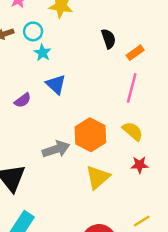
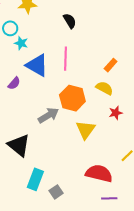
orange rectangle: (135, 53) -> (111, 65), moved
blue triangle: (56, 84) -> (37, 65), size x1.4
pink line: (132, 88) -> (65, 59), moved

